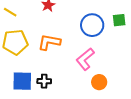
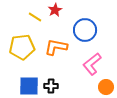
yellow line: (10, 12) -> (35, 17), moved
blue circle: (92, 25) -> (85, 30), moved

